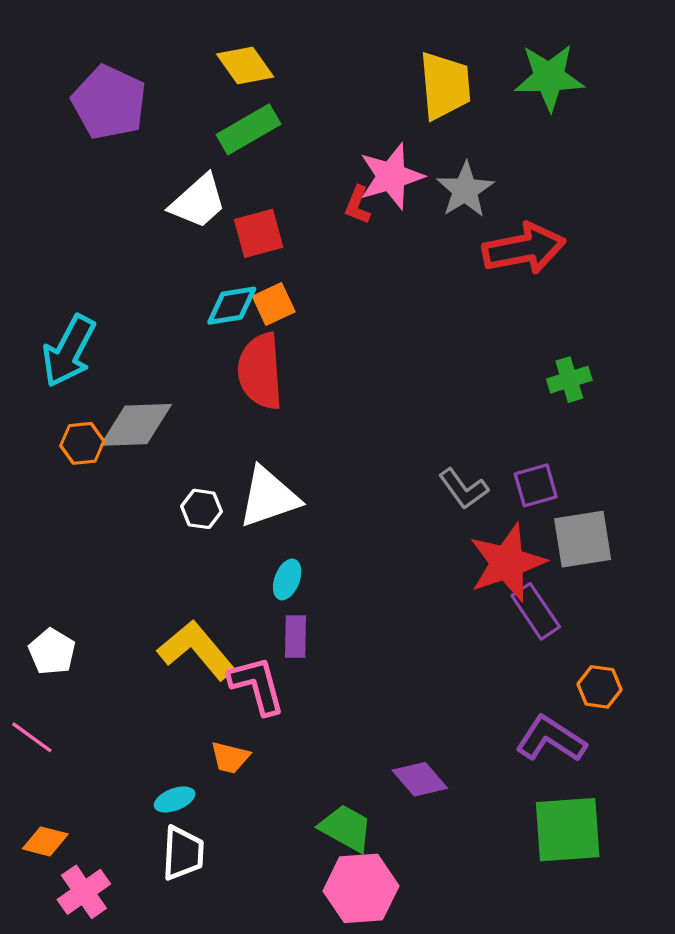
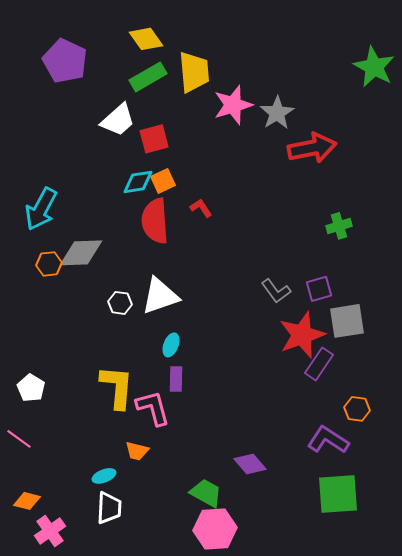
green star: (549, 77) -> (374, 67), moved, turned 30
yellow trapezoid: (445, 86) -> (194, 72), moved
red L-shape: (358, 205) -> (201, 208), moved, turned 125
purple rectangle: (536, 611) -> (319, 364), turned 68
yellow L-shape: (196, 650) -> (117, 387), turned 45

